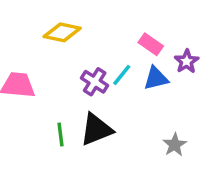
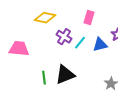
pink rectangle: (151, 44) -> (89, 18), moved, turned 72
purple cross: (95, 82) -> (64, 37), moved

